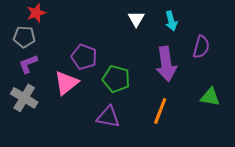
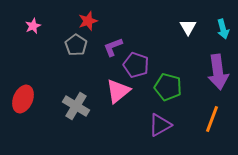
gray pentagon: (24, 37) -> (76, 45), turned 30
purple L-shape: (28, 64) -> (113, 47), moved
purple triangle: (108, 117) -> (160, 125), turned -40

